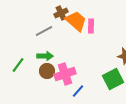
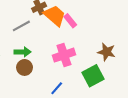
pink rectangle: (91, 26) -> (70, 21), turned -40
pink cross: (65, 74) -> (64, 55), moved

